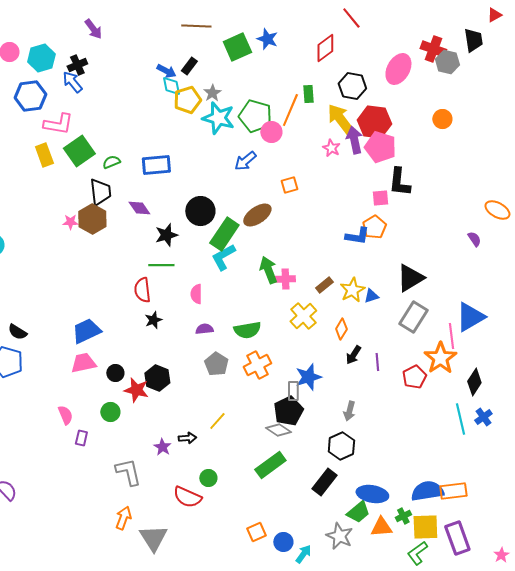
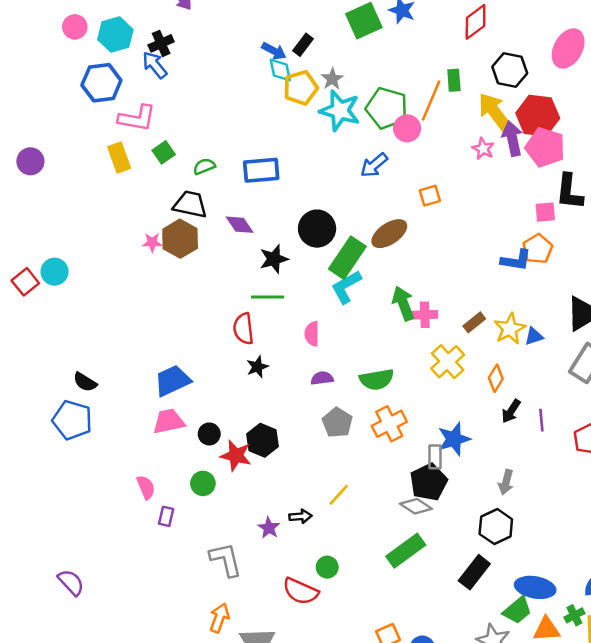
green square: (79, 151) -> (164, 152), size x0.6
black trapezoid: (100, 192) -> (190, 204), turned -72

